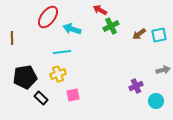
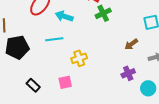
brown arrow: (139, 34) -> (131, 44), moved
yellow cross: (58, 74) -> (79, 58), moved
black pentagon: (25, 77) -> (17, 47), moved

